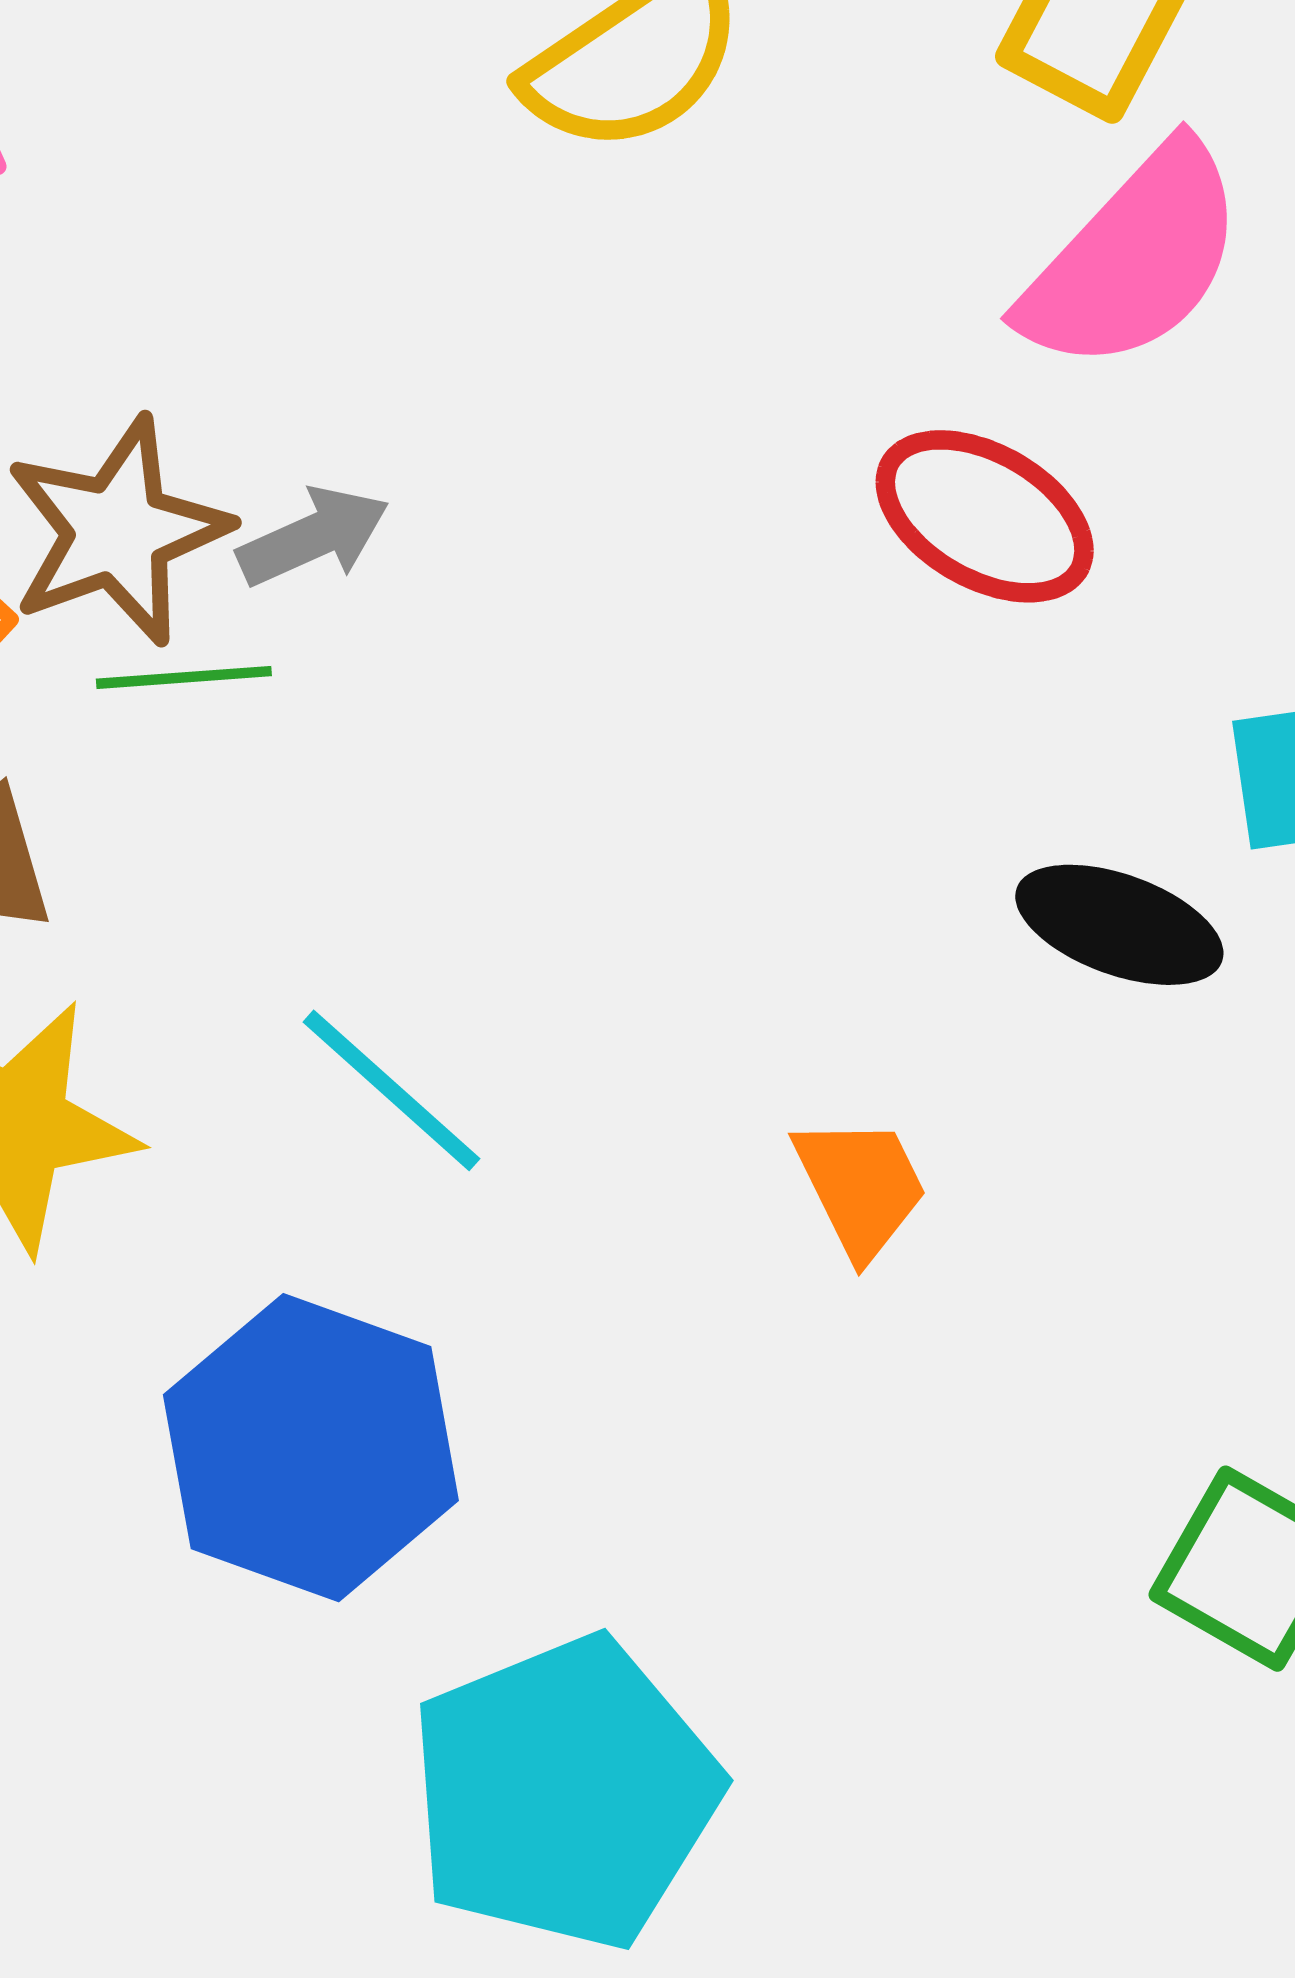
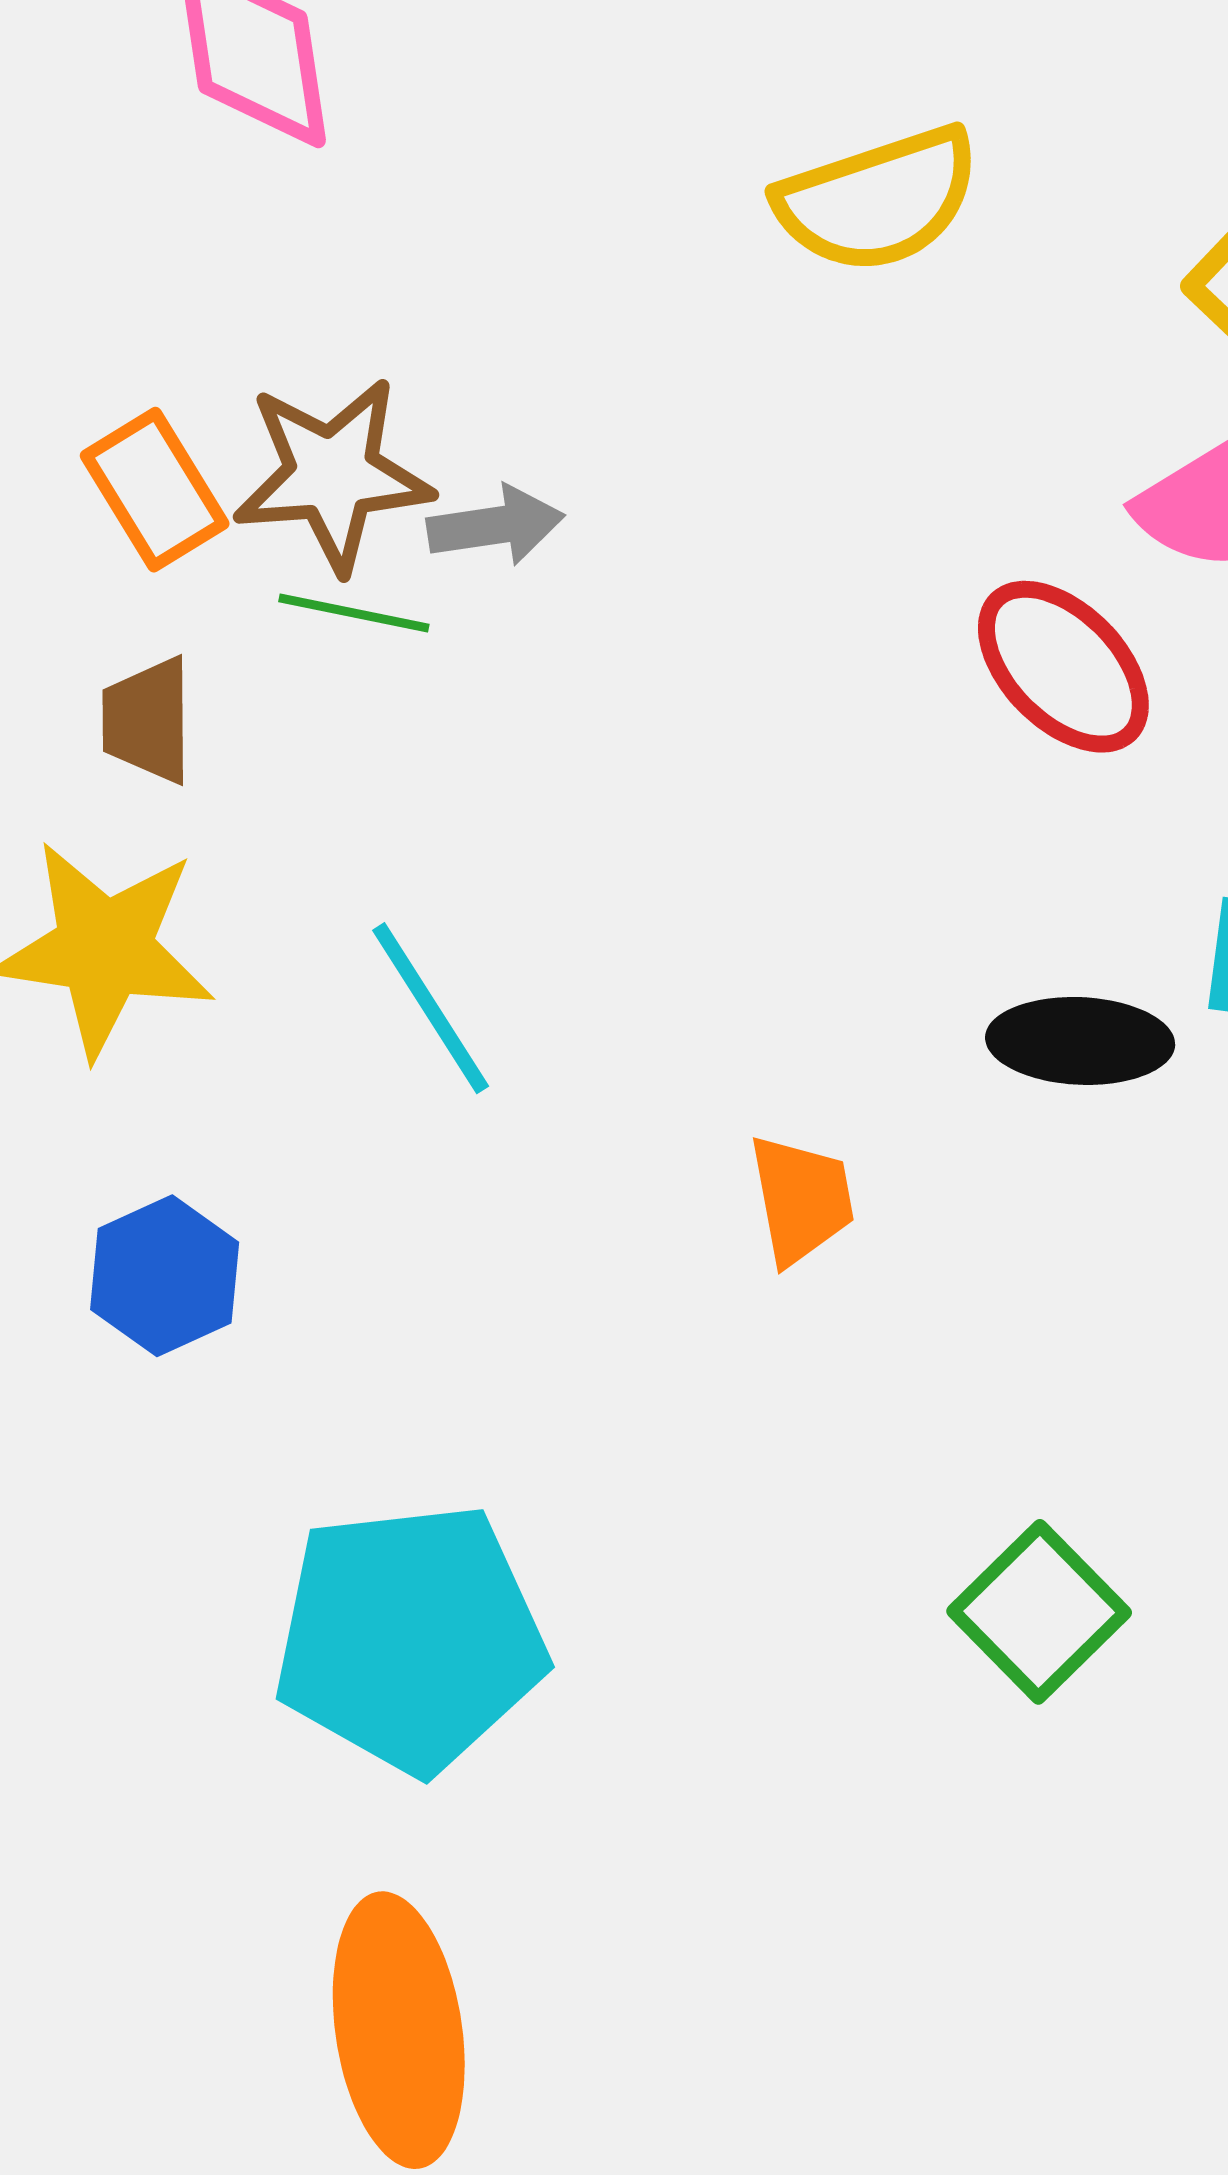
black ellipse: (1119, 925) -> (1080, 1041), turned -33
blue hexagon: (311, 1448) -> (165, 1276), moved, size x0.6

